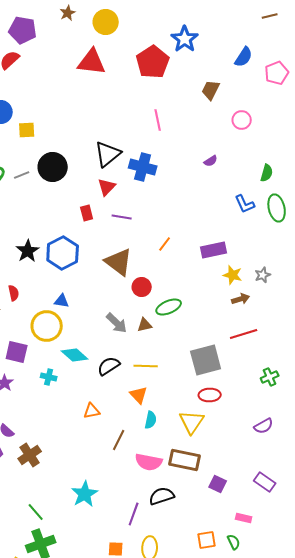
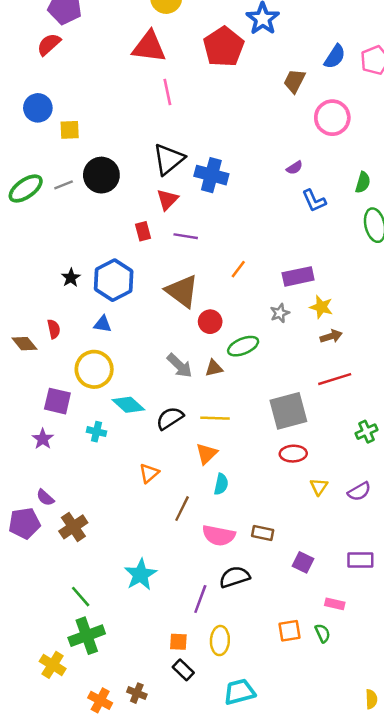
blue semicircle: (244, 57) -> (335, 57), moved
pink line: (158, 120) -> (167, 92), moved
pink circle: (242, 120) -> (332, 118), size x1.5
blue L-shape: (245, 204) -> (314, 201), moved
black star: (28, 251) -> (71, 278), size x0.7
gray star: (263, 275) -> (280, 313), moved
blue triangle: (62, 301) -> (103, 324), moved
orange triangle: (139, 395) -> (206, 454), turned 30
orange triangle: (92, 411) -> (149, 473), turned -30
yellow triangle: (192, 422) -> (319, 487), moved, size x0.6
brown rectangle: (185, 460) -> (263, 533), size x0.6
purple rectangle: (265, 482) -> (360, 560), turned -35

